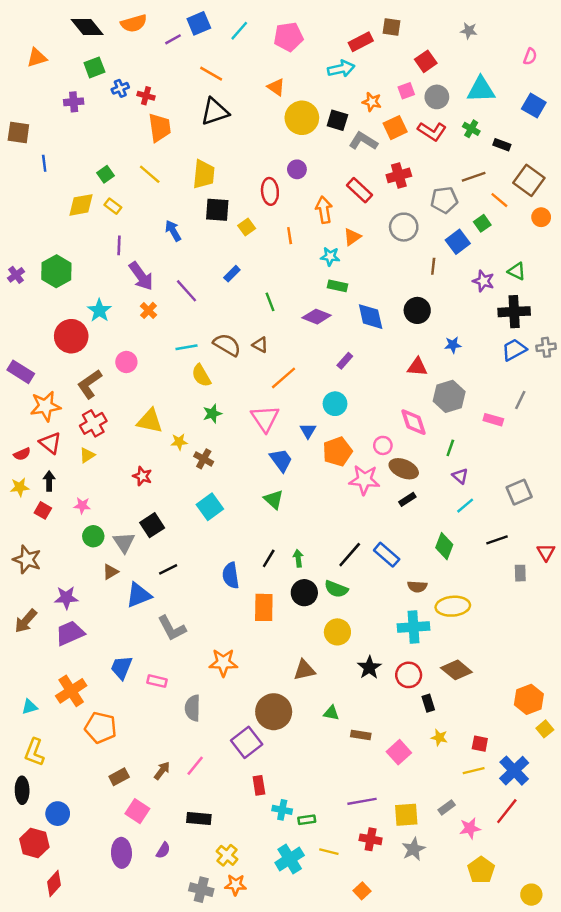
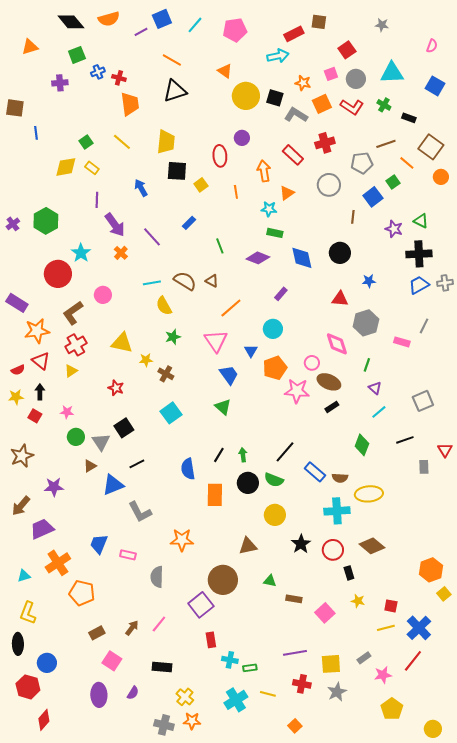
blue rectangle: (387, 555) -> (315, 472), moved
brown star: (27, 560) -> (22, 456), turned 30
purple trapezoid: (70, 633) -> (42, 529), moved

